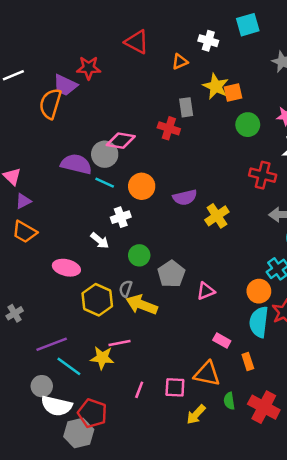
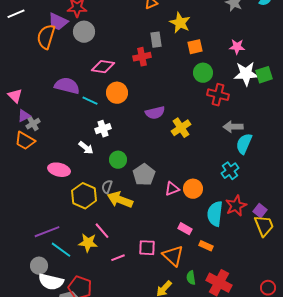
orange square: (233, 93) -> (195, 47), moved
green circle: (248, 125) -> (203, 73), moved
red cross: (169, 128) -> (142, 57), turned -30
gray circle: (105, 154) -> (84, 32), moved
orange circle: (142, 186) -> (117, 93), moved
orange circle: (259, 291) -> (193, 189), moved
gray cross: (15, 313) -> (33, 124), moved
pink line: (119, 343) -> (102, 231), turned 60
orange rectangle: (248, 361) -> (206, 246), turned -48
orange triangle: (207, 374) -> (173, 256), turned 30
pink square: (175, 387) -> (147, 248), moved
pink line: (139, 390) -> (118, 258), moved, turned 48

